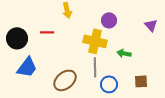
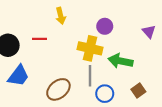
green arrow: (124, 53) -> (121, 61), size x1.6
brown square: (141, 81) -> (138, 90), turned -32

